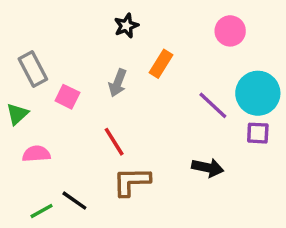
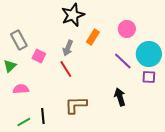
black star: (126, 26) -> (73, 15), size x1.6
pink circle: (230, 31) -> (127, 29), moved
red line: (114, 142) -> (66, 69), moved
black arrow: (208, 168) -> (120, 97), turned -120
black line: (74, 201) -> (43, 116), turned 49

